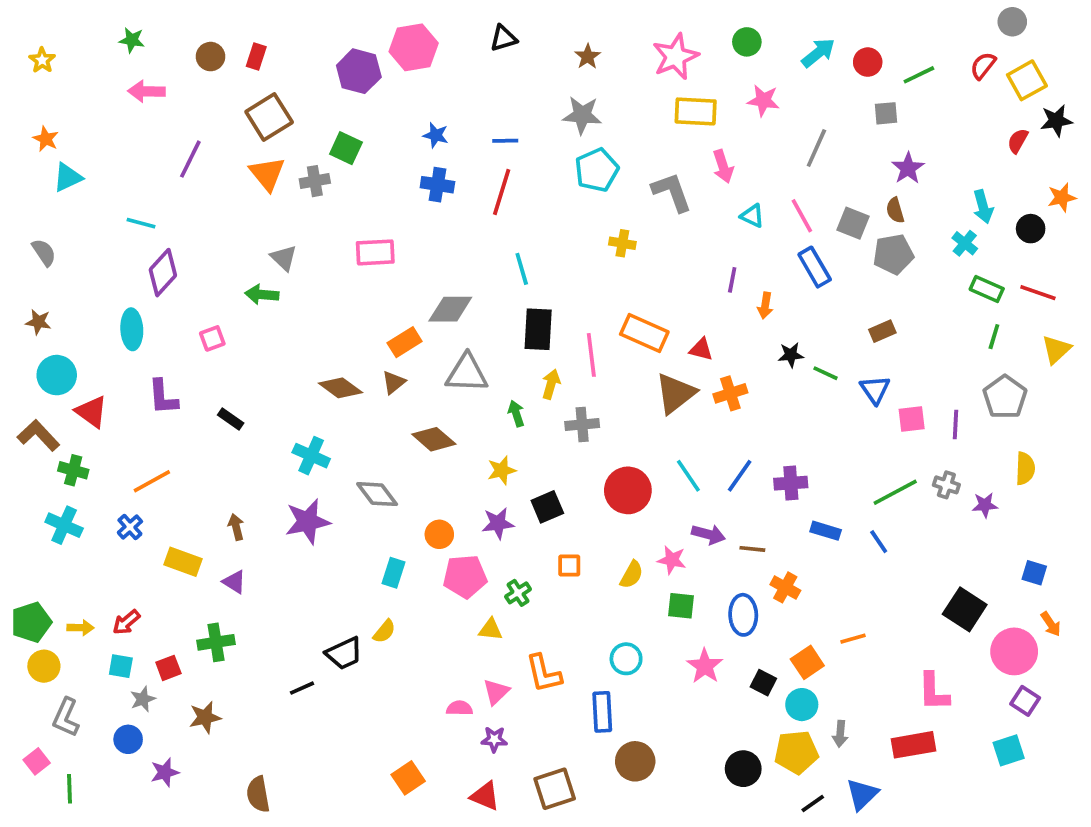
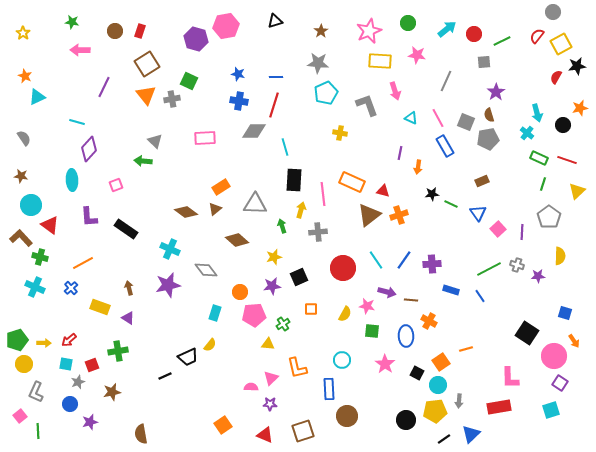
gray diamond: (450, 309) -> (254, 131), moved
black rectangle: (231, 419) -> (126, 229), size x1.6
pink square: (912, 419) -> (498, 229), turned -35

